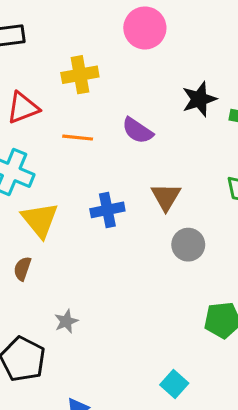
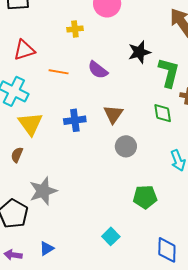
yellow cross: (80, 75) -> (75, 29), moved, size x0.7
gray star: (66, 321) -> (43, 191), size x1.8

